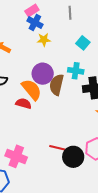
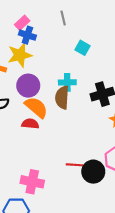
yellow star: (44, 40) -> (20, 55), moved, size x1.6
cyan cross: (76, 71) -> (67, 82), moved
purple circle: (43, 74) -> (28, 86), moved

